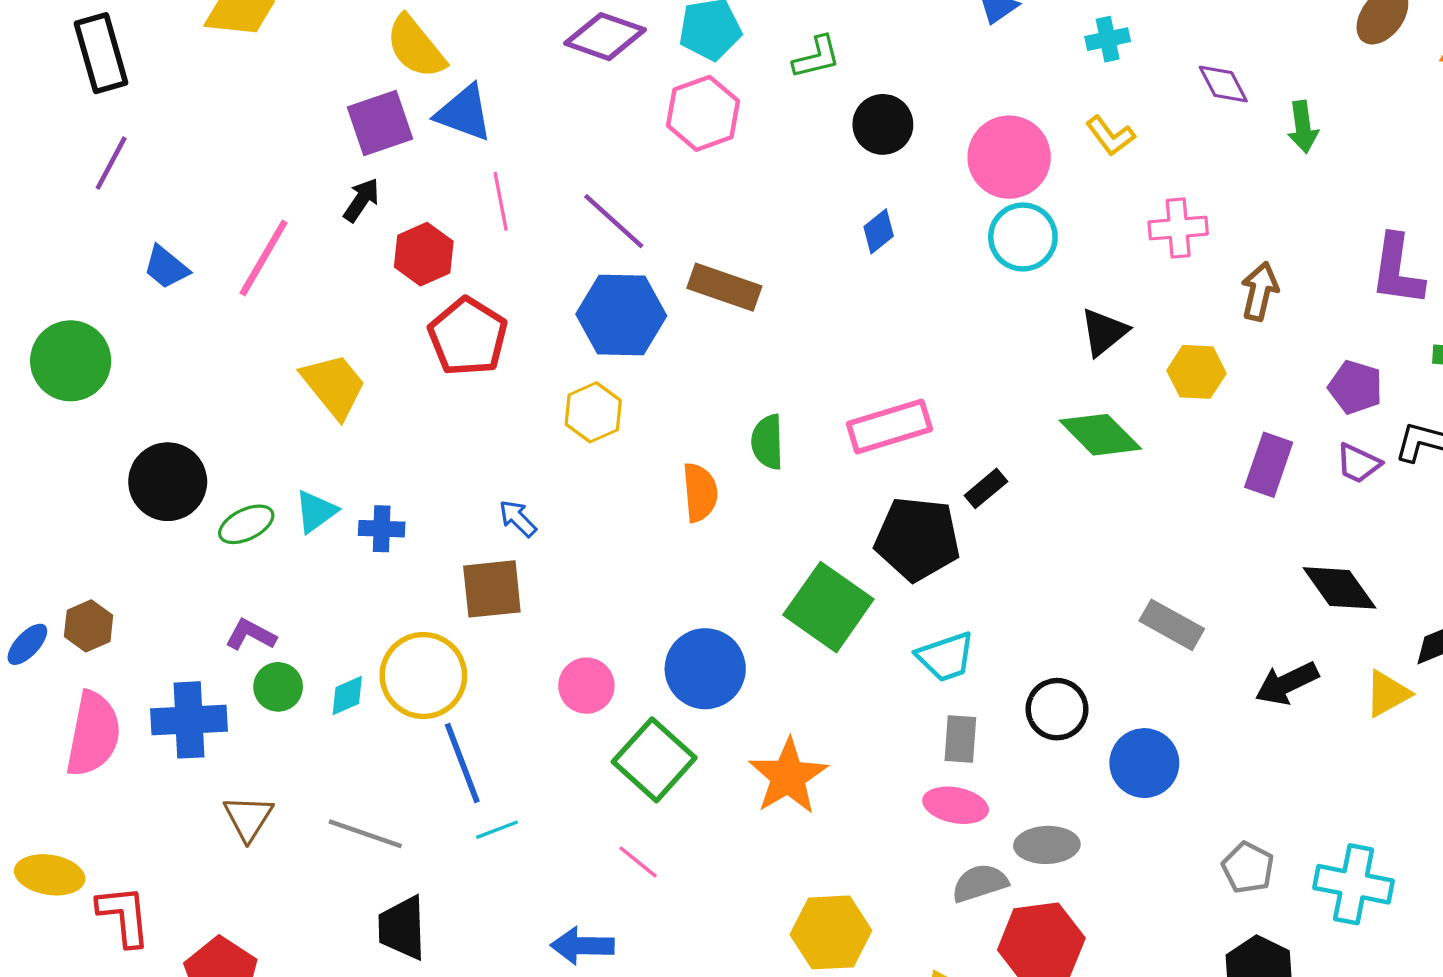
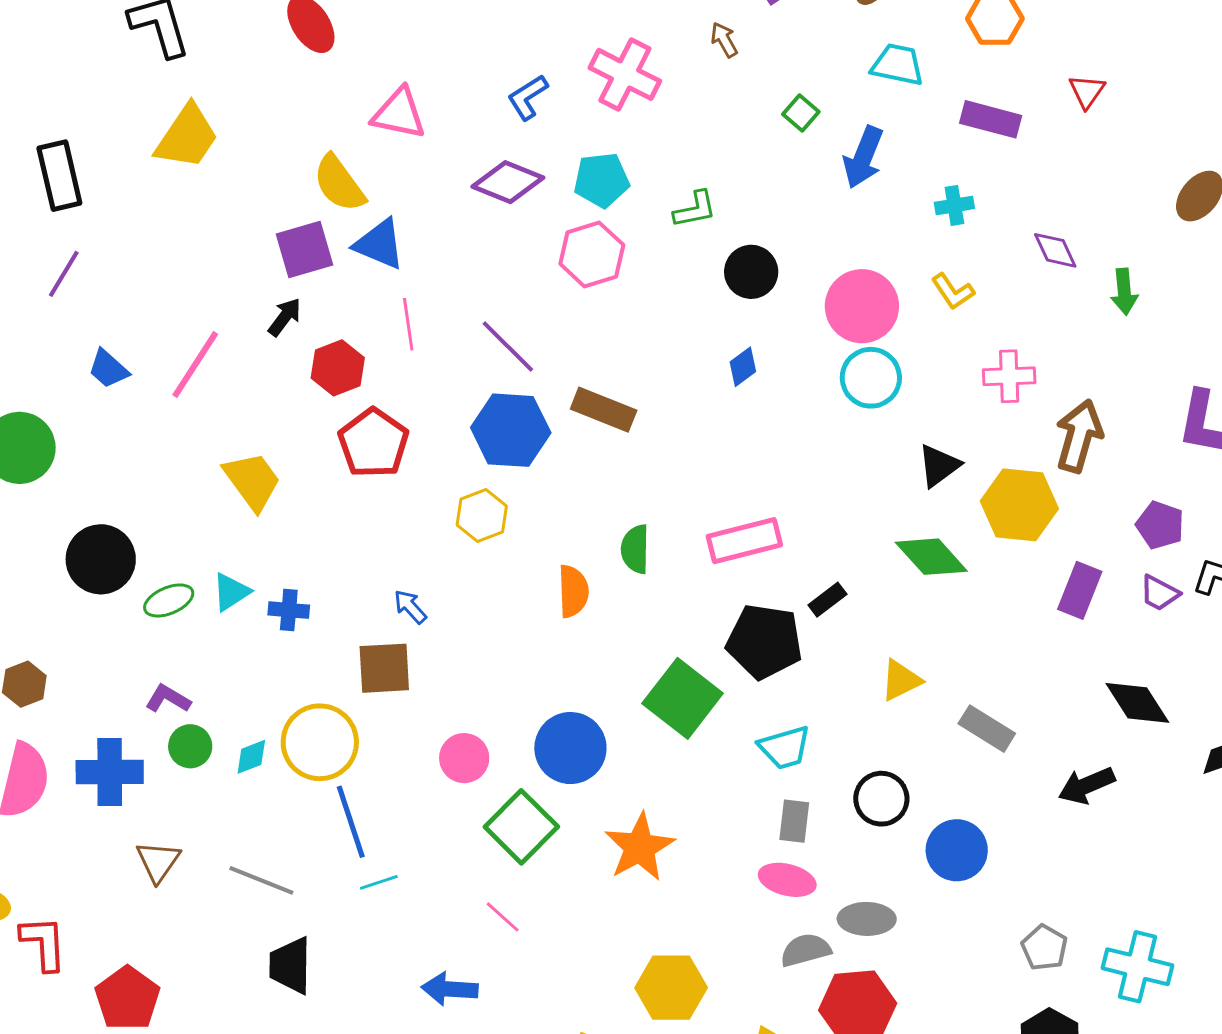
brown arrow: (1260, 291) -> (1079, 436), size x1.4
yellow hexagon: (1196, 372) -> (1019, 505), size x1.5
yellow triangle: (1387, 694) -> (901, 680), moved

